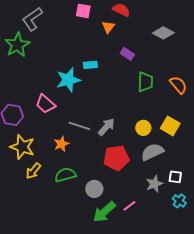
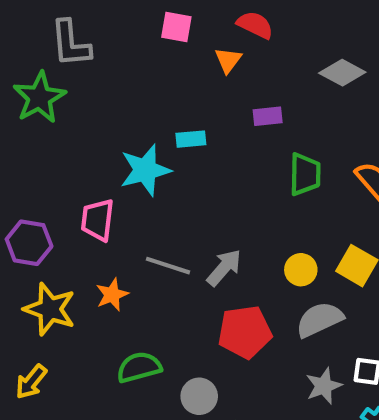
gray L-shape: (32, 19) -> (71, 44), turned -60
purple rectangle: (127, 54) -> (268, 116), turned -40
pink trapezoid: (45, 104) -> (98, 220), turned 55
orange star: (61, 144) -> (112, 295), moved
yellow arrow: (33, 171) -> (31, 382), moved

